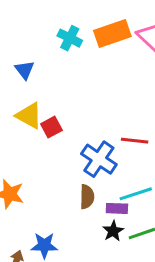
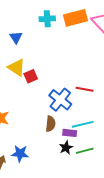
cyan cross: (70, 38) -> (47, 19), turned -35

